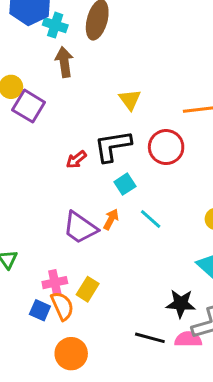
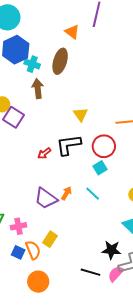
cyan square: (125, 184) -> (100, 168), moved
pink cross: (55, 283) -> (19, 226), moved
pink semicircle: (188, 339) -> (116, 274), turned -48

